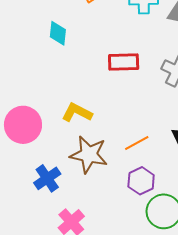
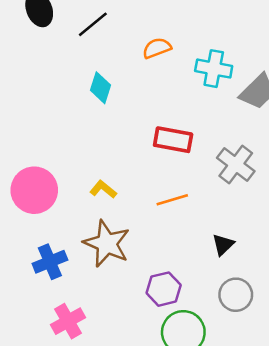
yellow L-shape: (77, 113) -> (103, 189), size x0.7
orange line: (137, 143) -> (172, 200), moved

